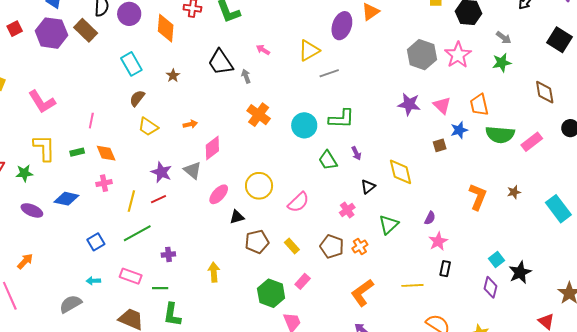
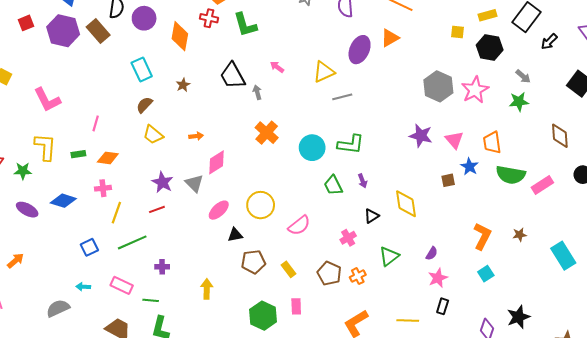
blue star: (459, 130) -> (469, 167), turned -30
orange diamond: (106, 153) -> (108, 158), turned -65
yellow line: (131, 201) -> (116, 213), moved
cyan square: (496, 260) -> (486, 274), moved
pink rectangle: (303, 281) -> (296, 306), turned -49

